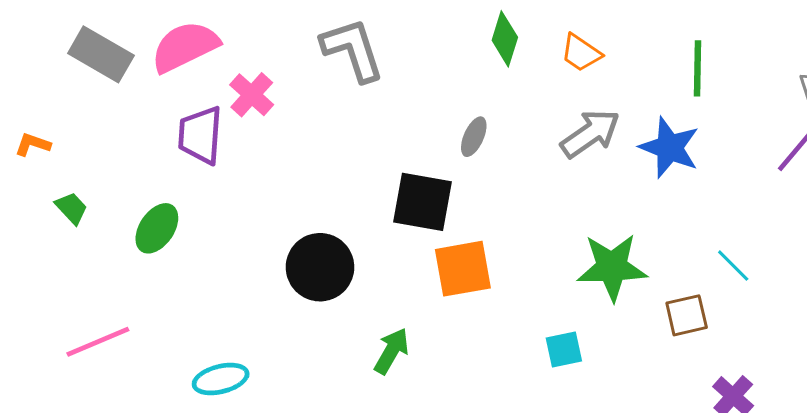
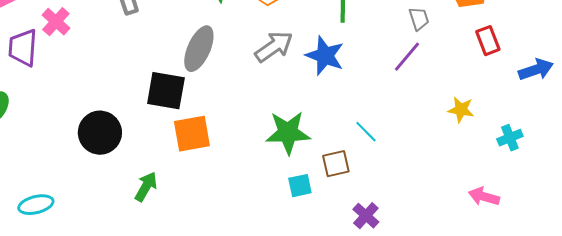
gray ellipse: (474, 137) -> (199, 49), size x1.8
cyan square: (564, 349) -> (300, 186), moved

